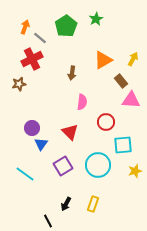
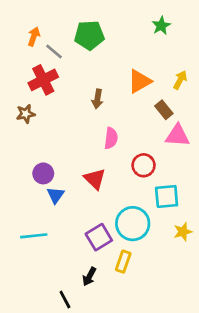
green star: (96, 19) -> (161, 26), moved
green pentagon: (66, 26) -> (89, 35), turned 30
purple square: (63, 166) -> (99, 237), moved
cyan line: (25, 174) -> (34, 236), turned -42
yellow rectangle: (93, 204) -> (123, 262), moved

